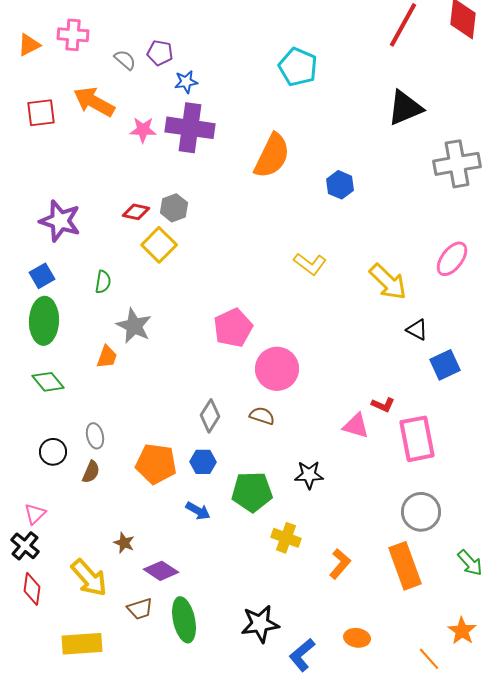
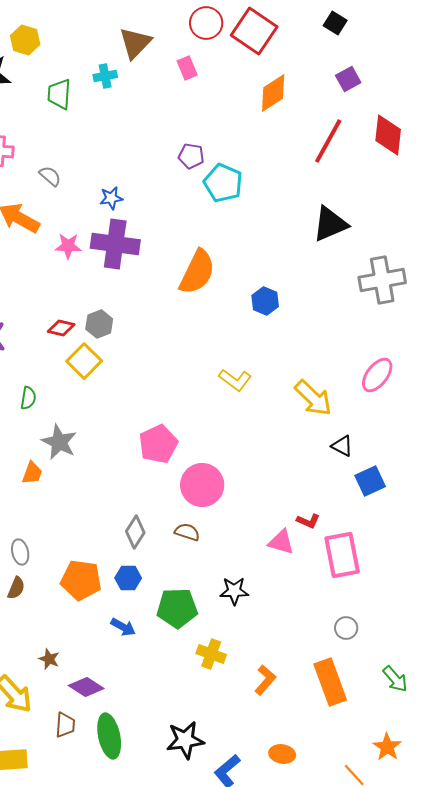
purple pentagon: (160, 53) -> (191, 156), moved
gray circle: (421, 512) -> (346, 628), size x0.6
brown trapezoid: (140, 609) -> (65, 725), turned -68

